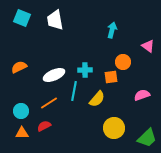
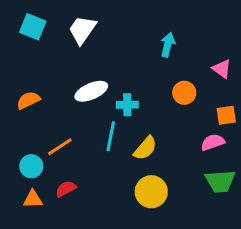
white trapezoid: (55, 20) -> (82, 30), turned 45
white ellipse: (54, 75) -> (91, 91), moved
orange square: (111, 77) -> (226, 115), moved
orange line: (49, 103) -> (60, 147), moved
yellow circle: (114, 128) -> (151, 192), moved
green trapezoid: (147, 138) -> (220, 181), moved, turned 40

